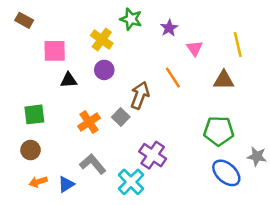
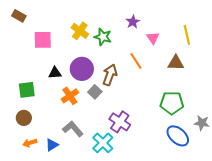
green star: (131, 19) -> (103, 37), moved
purple circle: (104, 70) -> (82, 69), moved, size x1.5
black triangle: (69, 80) -> (55, 73), moved

